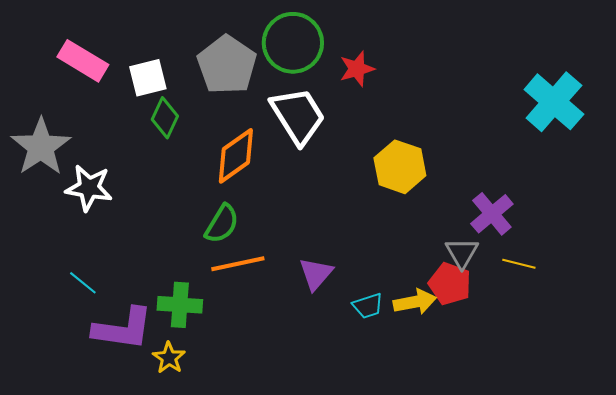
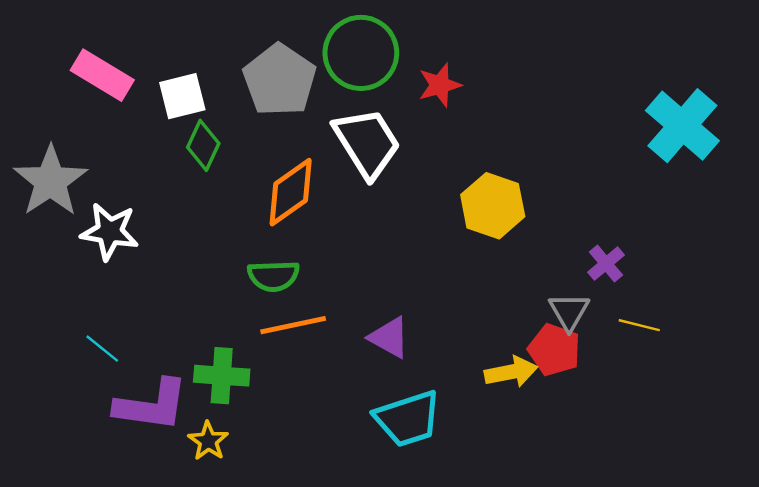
purple cross: (492, 214) -> (606, 264), size x0.7
green semicircle: (222, 224) -> (273, 276), turned 57
purple triangle: (316, 274) -> (389, 337), turned -42
cyan trapezoid: (368, 306) -> (408, 419), moved, size x1.8

